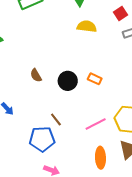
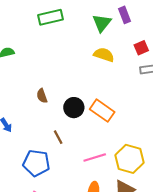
orange rectangle: (95, 79) -> (102, 111), size x1.6
brown line: (56, 119) -> (58, 137), moved

